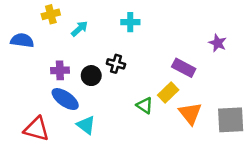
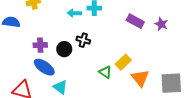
cyan arrow: (79, 29) -> (74, 13), moved, turned -136
purple rectangle: (184, 68) -> (135, 21), moved

